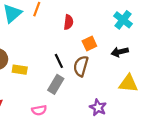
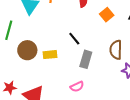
black line: (59, 61) -> (74, 39), moved
brown semicircle: (81, 66) -> (116, 50), moved

